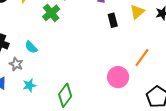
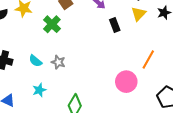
gray star: (16, 64) -> (58, 62), moved
cyan star: (29, 85) -> (39, 90), moved

